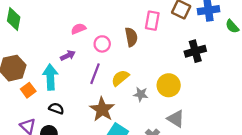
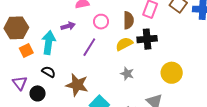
black cross: (195, 51) -> (147, 39), moved
yellow semicircle: (120, 78) -> (124, 44), moved
yellow circle: (169, 85) -> (172, 73), moved
brown star: (102, 109) -> (77, 85), moved, turned -30

